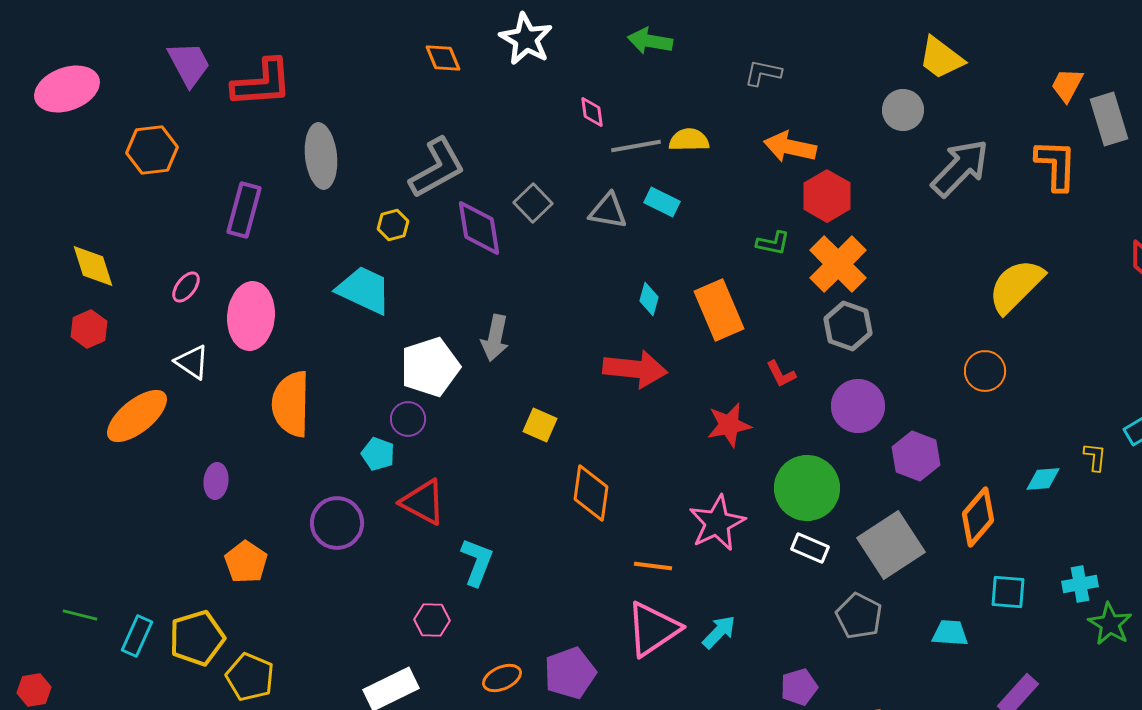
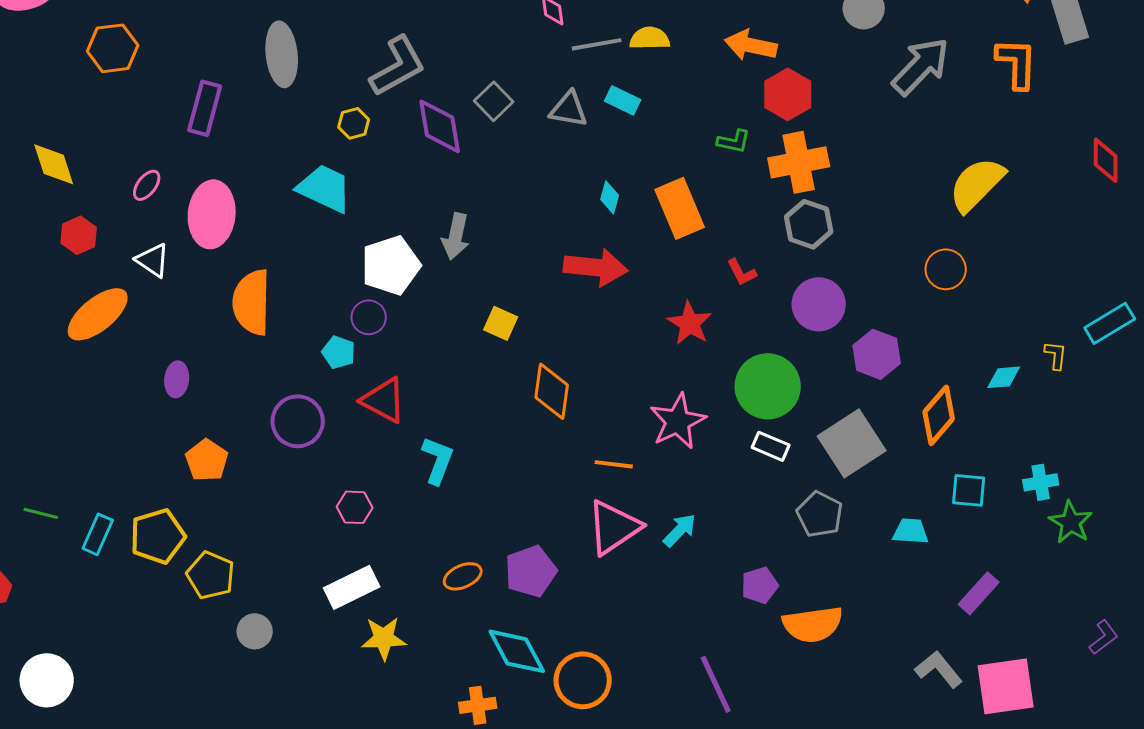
orange cross: (838, 264) -> (799, 162), turned 34
red hexagon: (89, 329) -> (79, 235), moved
red star: (729, 425) -> (690, 323), turned -30
pink hexagon: (432, 620) -> (355, 507), moved

